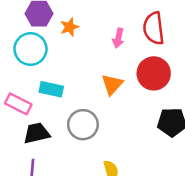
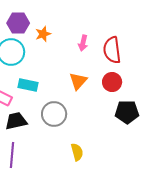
red semicircle: (154, 28) -> (112, 50), moved
red circle: (154, 73) -> (112, 82), moved, size x0.7

